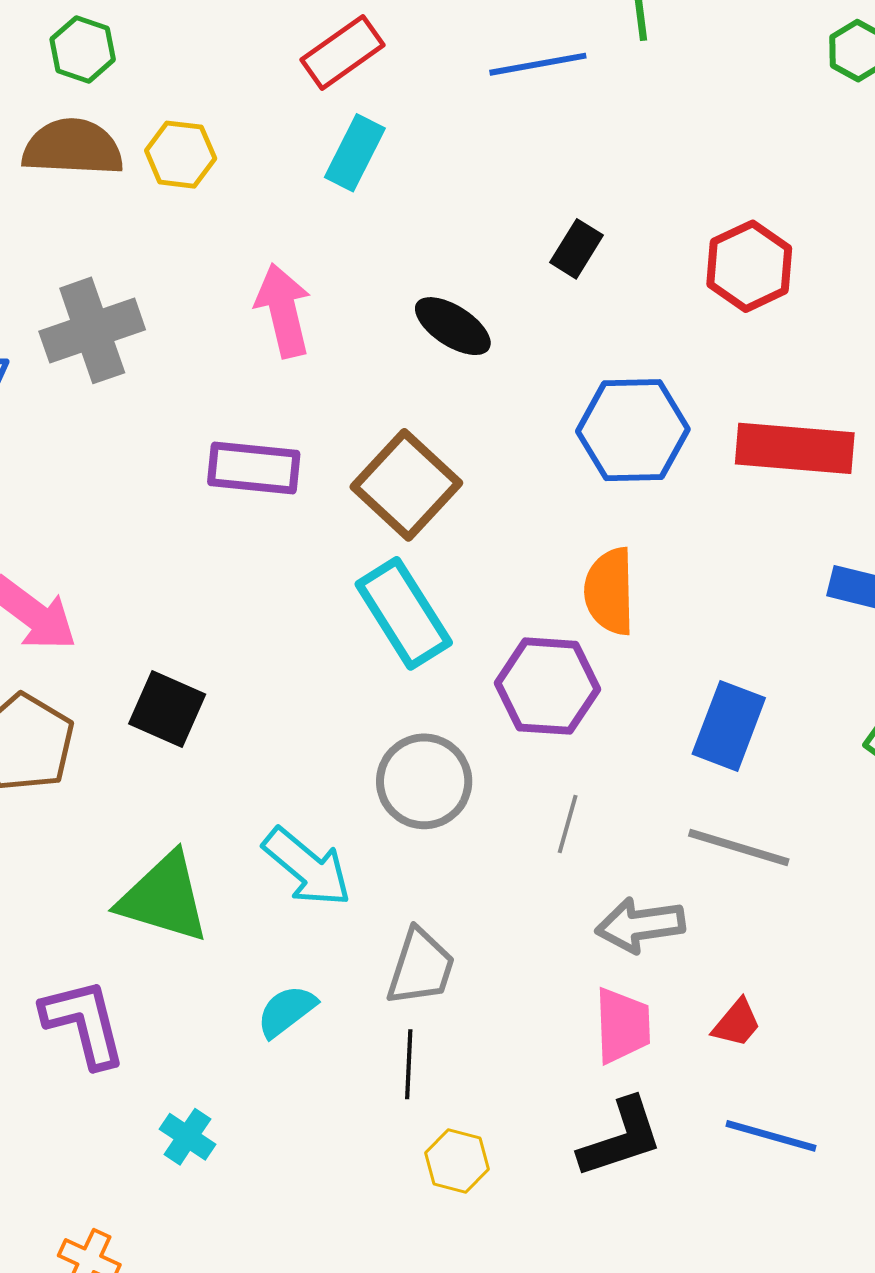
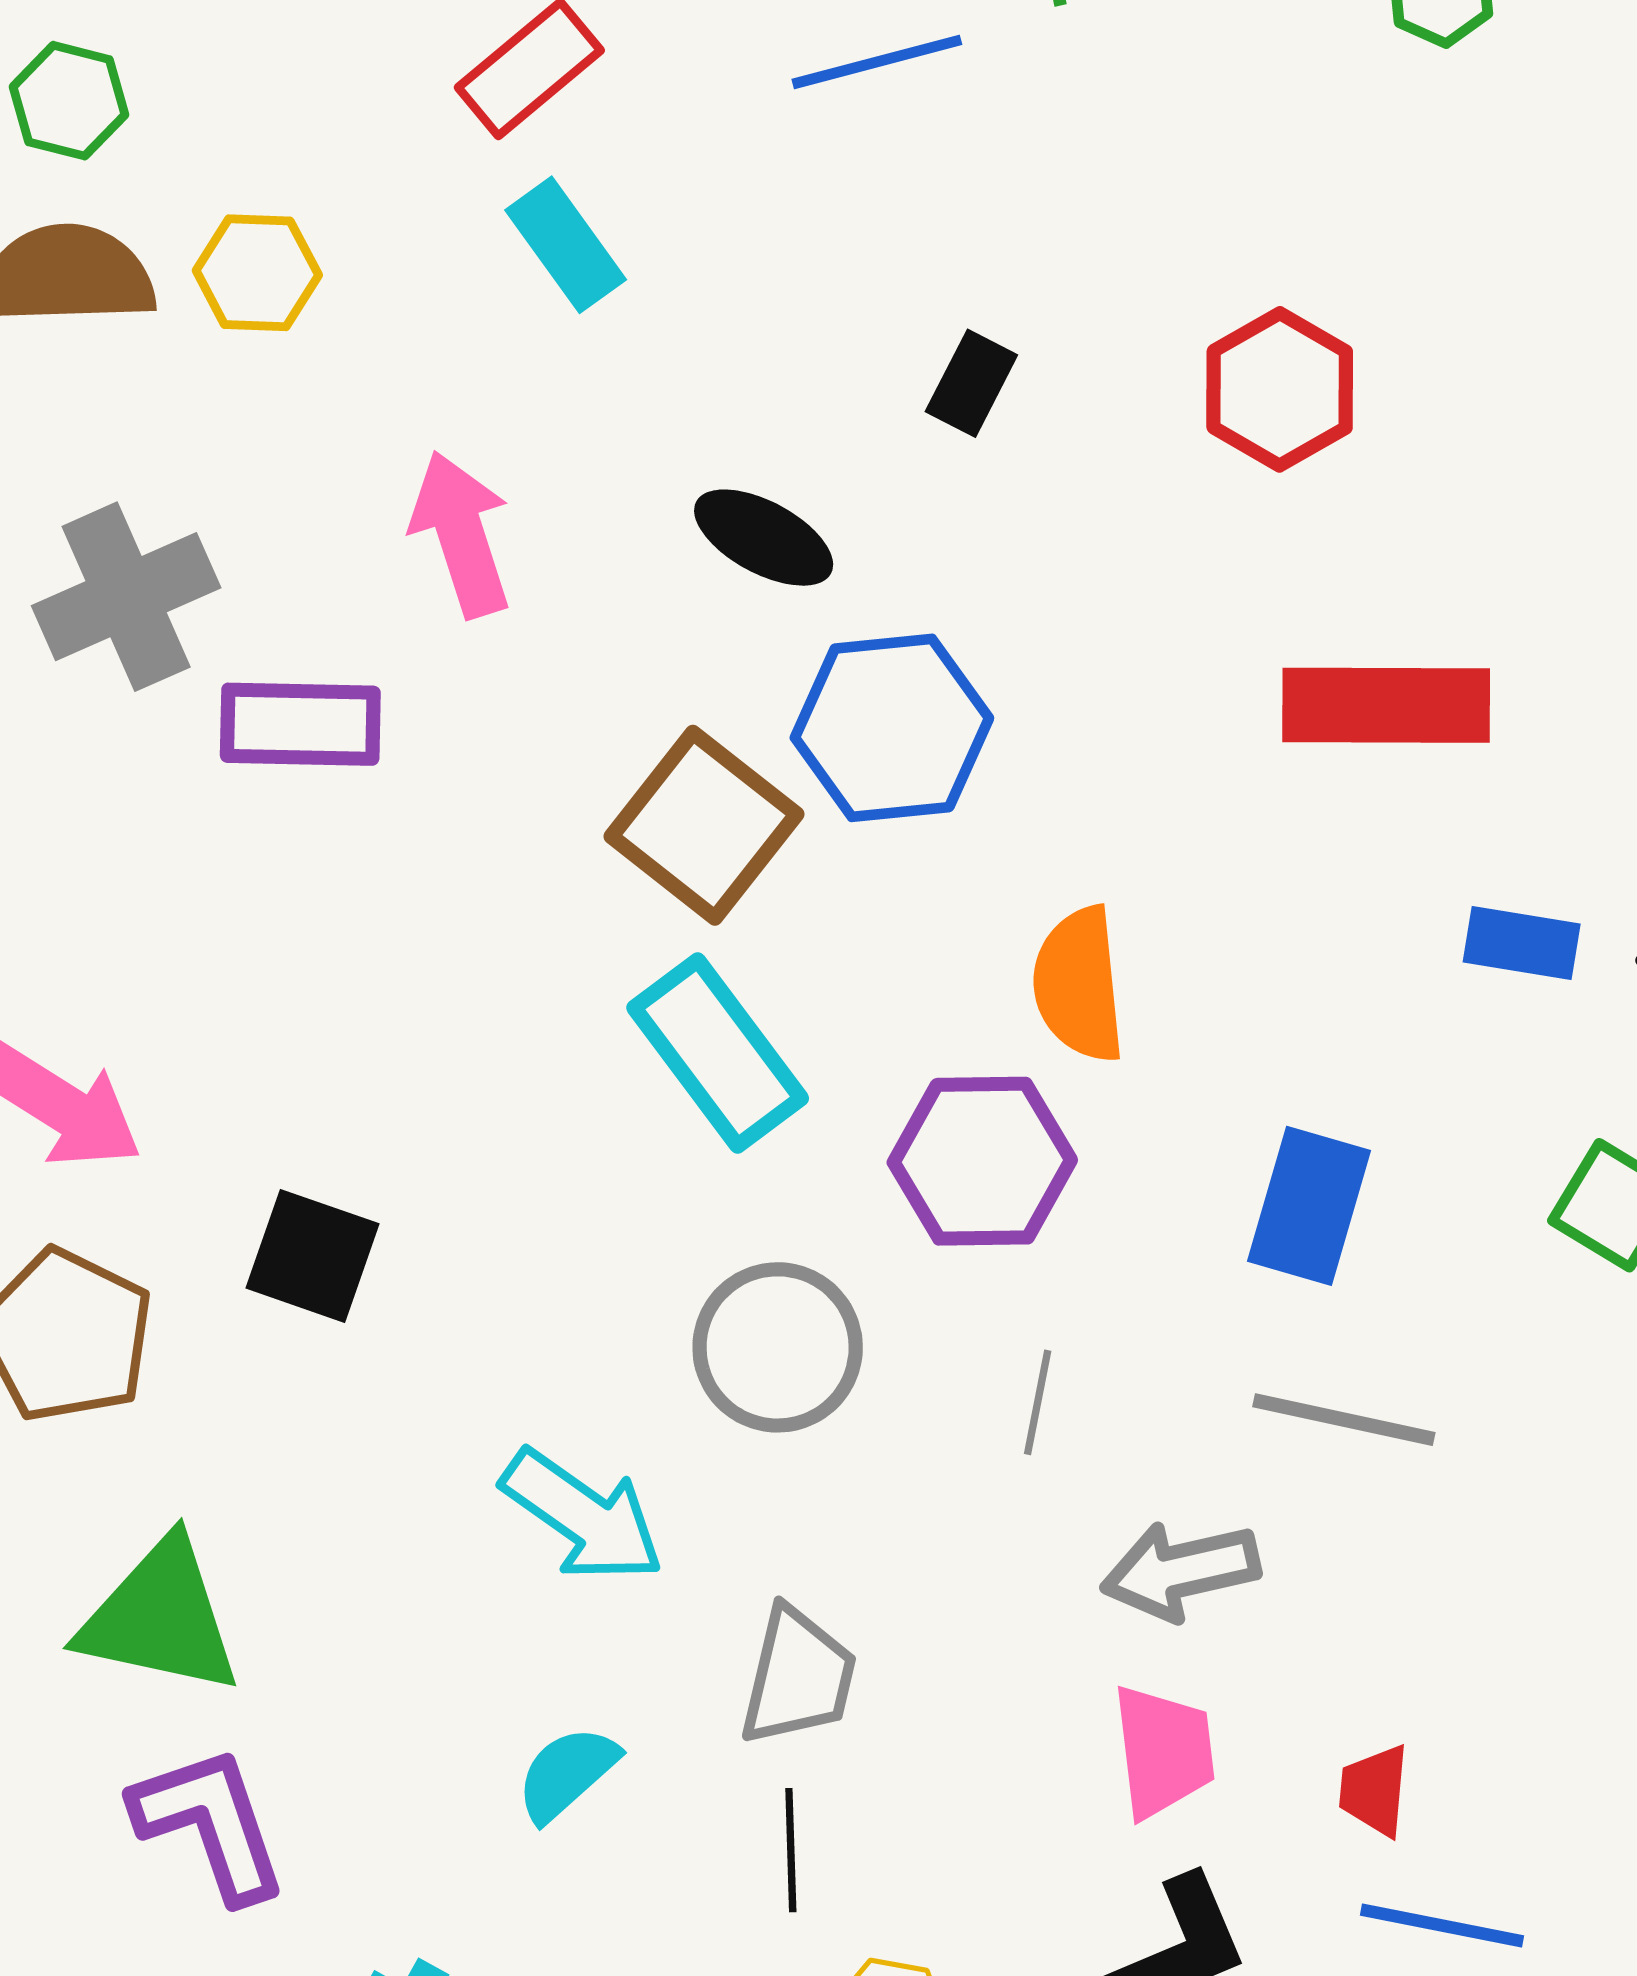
cyan rectangle: (355, 153) -> (566, 245), turned -58
blue hexagon: (633, 430) -> (892, 728), moved
purple rectangle: (254, 468) -> (300, 724), moved
green triangle: (164, 898) -> (160, 1617), moved
red trapezoid: (737, 1023) -> (1374, 1790), moved, turned 150

